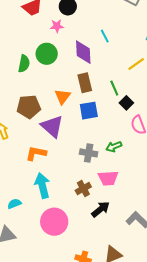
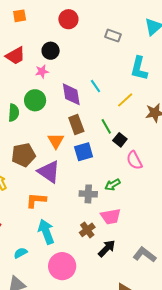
cyan line: (105, 36) -> (95, 86), moved

